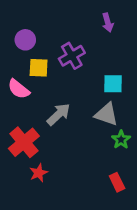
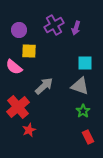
purple arrow: (108, 23) -> (76, 28), moved, turned 32
purple cross: (72, 56) -> (54, 25), moved
green star: (121, 140) -> (83, 111), moved

